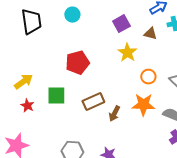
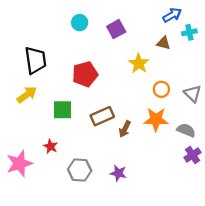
black trapezoid: (31, 22) -> (35, 60), moved
purple square: (121, 24) -> (116, 29), moved
red star: (27, 106) -> (51, 146), moved

